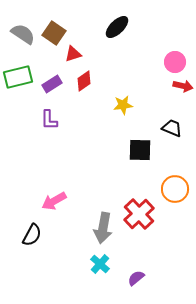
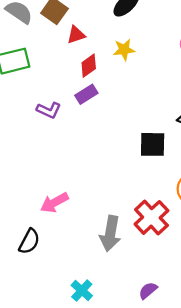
purple rectangle: (52, 84) -> (86, 94), moved
yellow star: (123, 105) -> (124, 50), moved
purple L-shape: (49, 120) -> (49, 110), turned -65
cyan cross: (100, 264) -> (82, 291), moved

